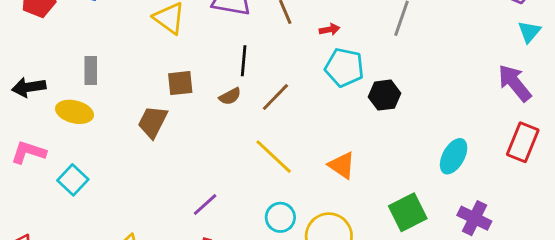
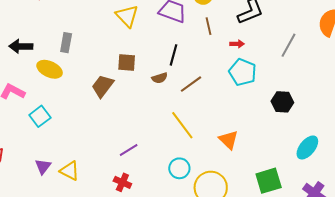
black hexagon: (384, 95) -> (282, 102), moved

